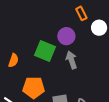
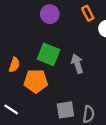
purple circle: (66, 36) -> (50, 14), moved
orange pentagon: (34, 88) -> (36, 81), moved

